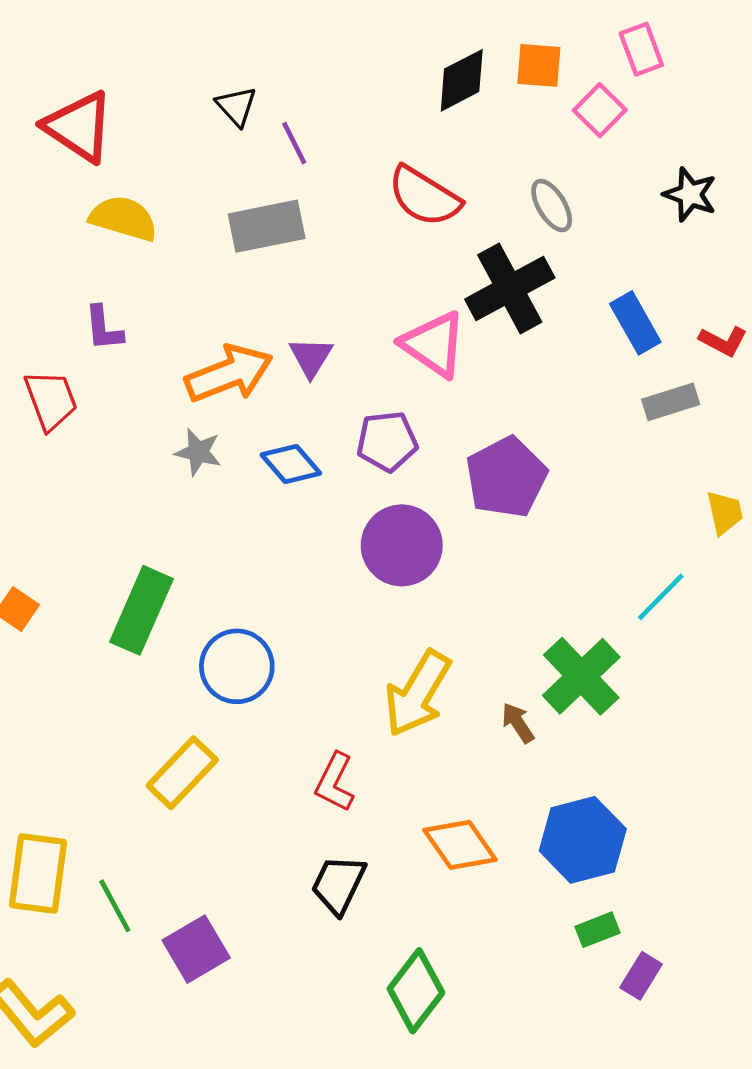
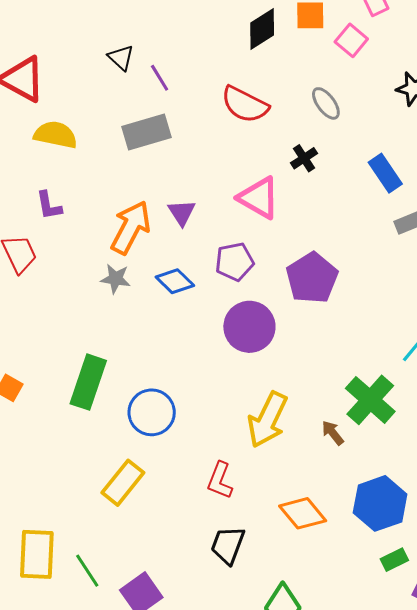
black cross: (510, 289) -> (304, 158), size x0.5
orange arrow: (229, 374) -> (131, 227), turned -36

